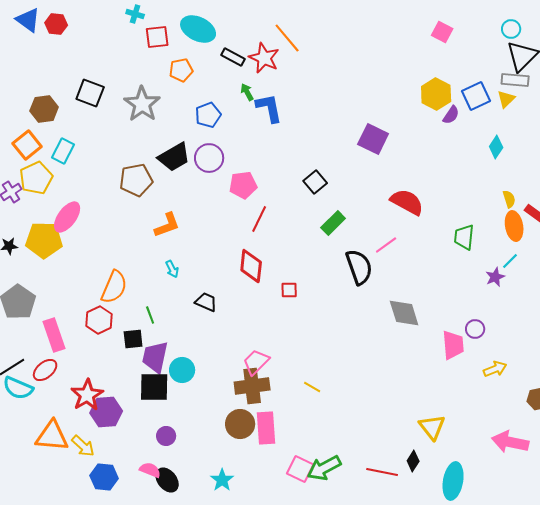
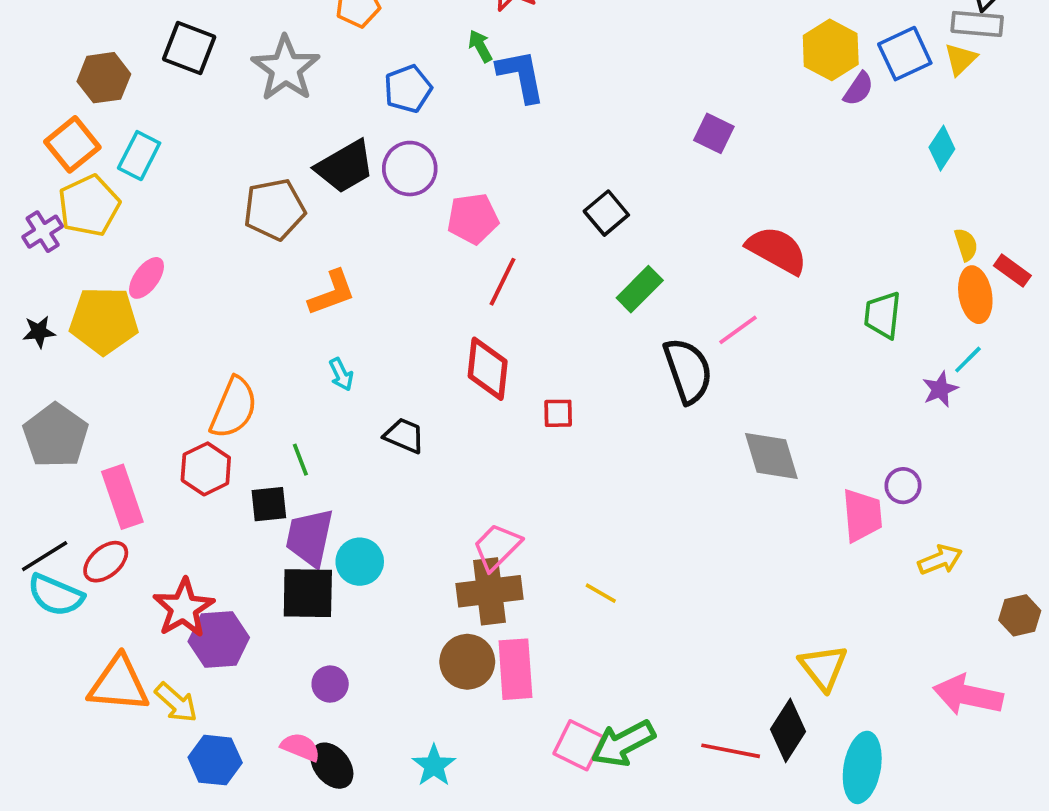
purple square: (373, 139) -> (714, 133), size x0.7
pink ellipse: (67, 217) -> (146, 278), size x0.7
black diamond: (413, 461) -> (788, 730), size x1.5

